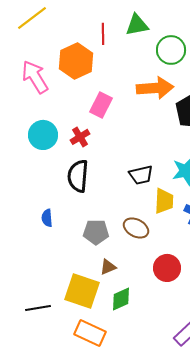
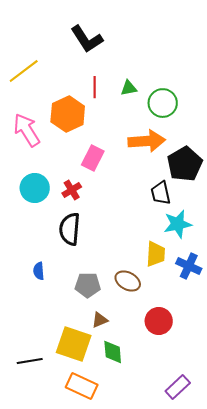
green triangle: (137, 25) -> (129, 88), moved, size x0.7
black trapezoid: (141, 175) -> (161, 193), moved, turned 90
green diamond: (121, 299) -> (113, 352), turned -70

